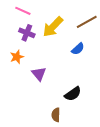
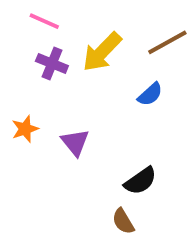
orange star: (17, 57) -> (25, 129), moved
brown semicircle: (56, 115) -> (123, 221), moved, turned -32

